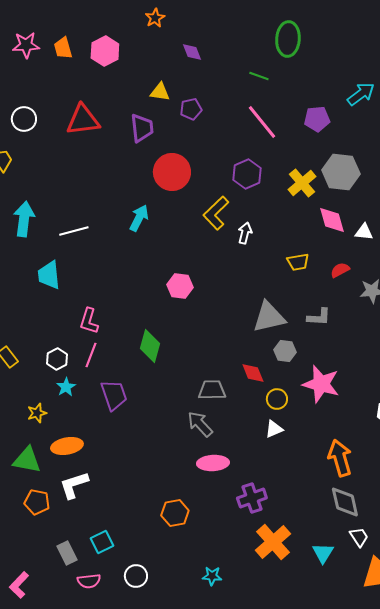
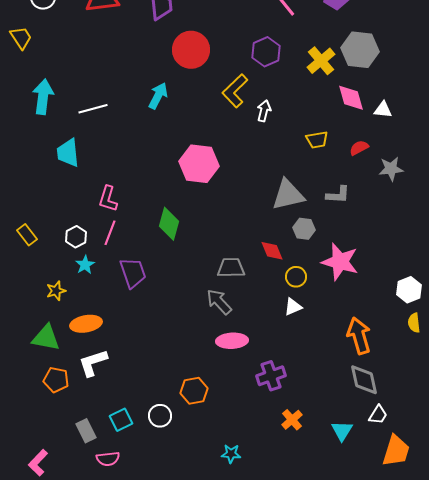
pink hexagon: (180, 286) -> (199, 164), size x1.5
white trapezoid: (359, 537) -> (378, 415), turned 65
orange cross: (273, 542) -> (292, 420), size x0.6
white circle: (136, 576) -> (160, 416), moved

